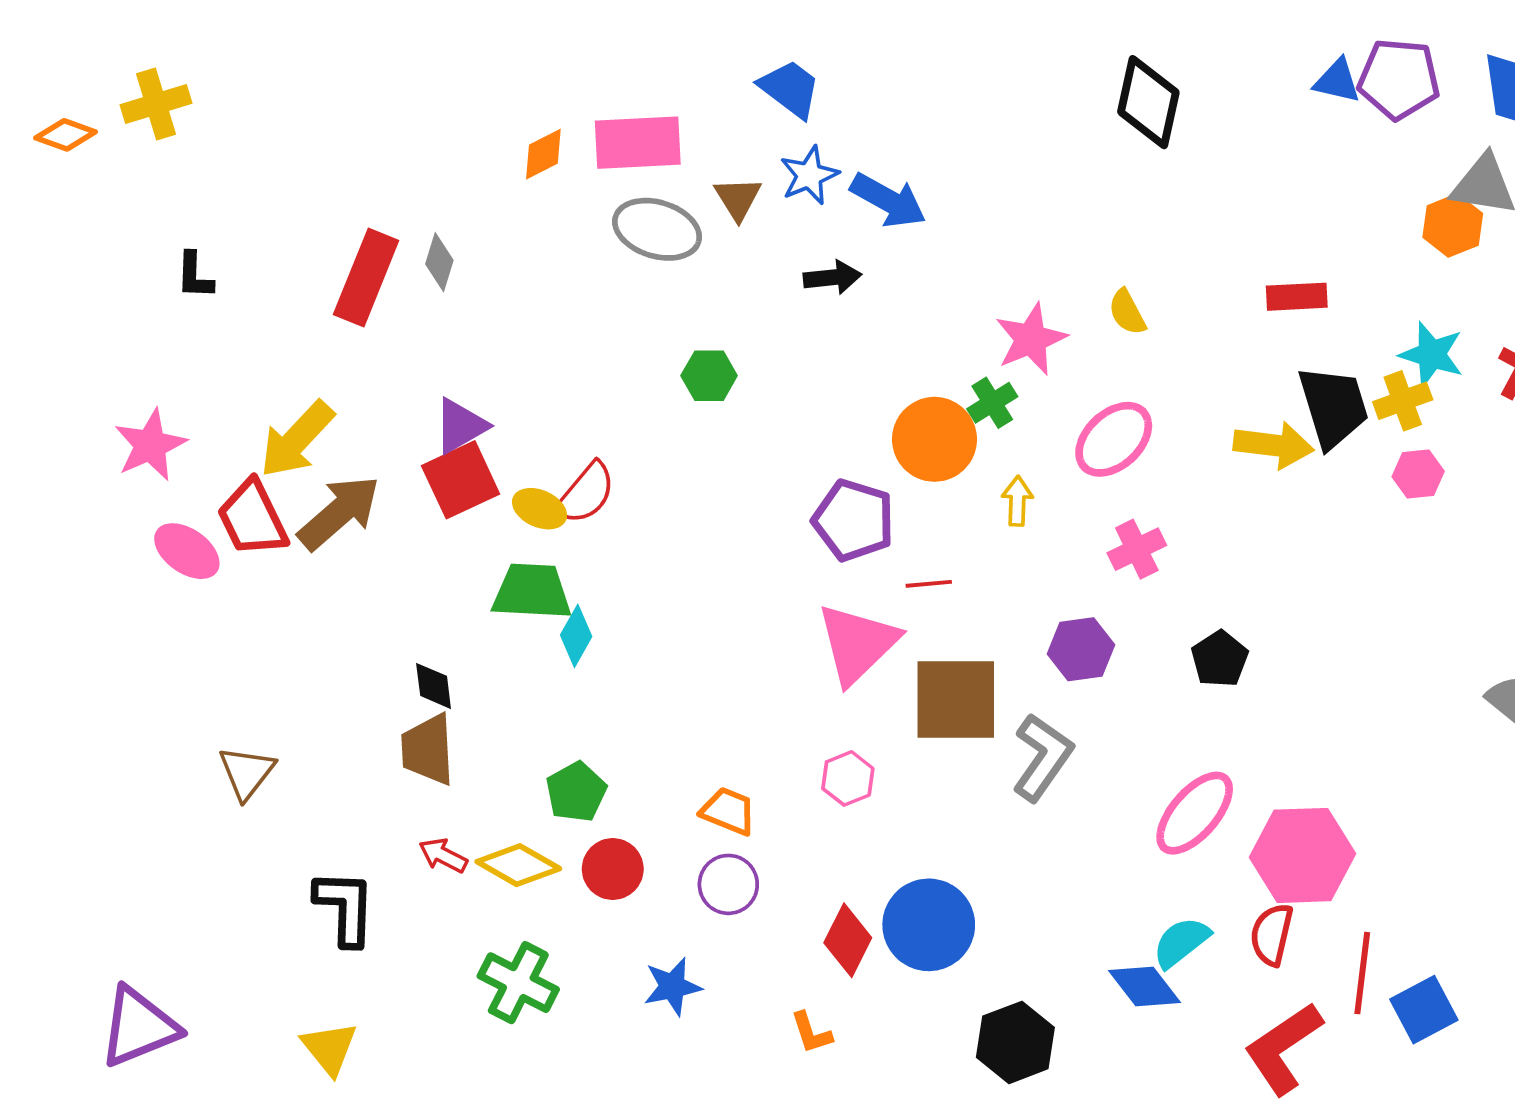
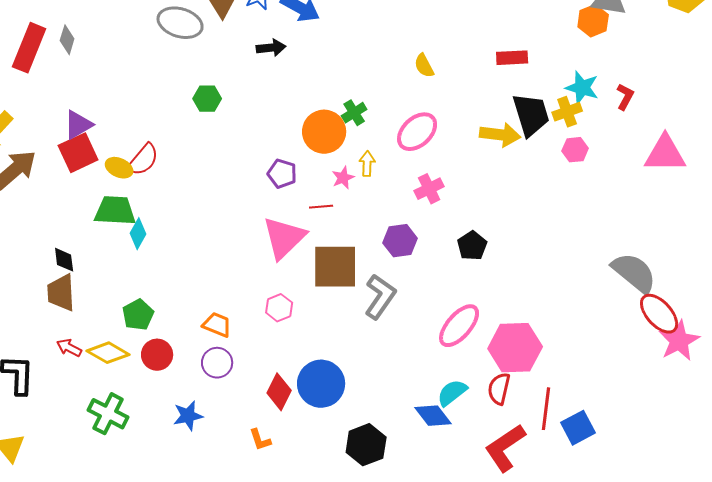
pink star: (1031, 339) -> (343, 178), moved, size x0.6
purple pentagon: (854, 520) -> (282, 174), size x0.7

